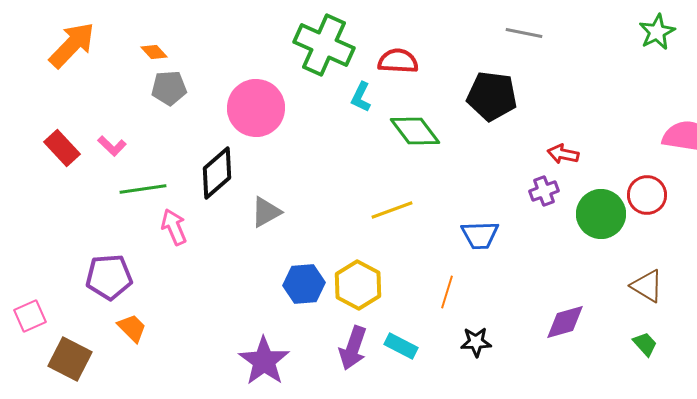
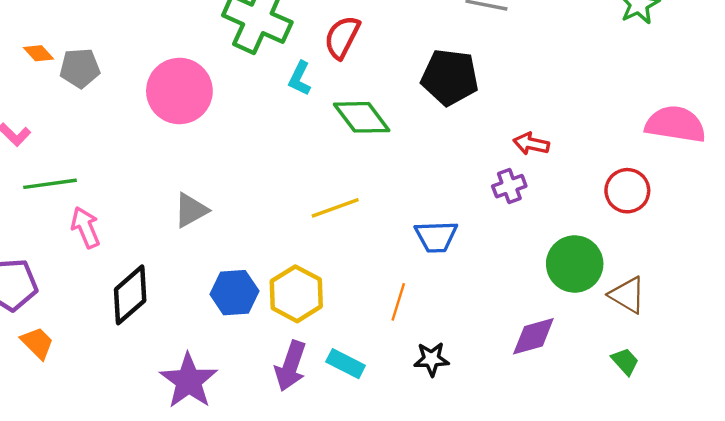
orange diamond: (154, 52) -> (39, 53), moved
red semicircle: (398, 61) -> (342, 37), turned -66
black diamond: (217, 173) -> (130, 295), moved
green circle: (601, 214) -> (575, 264), moved

